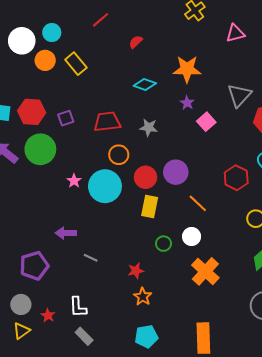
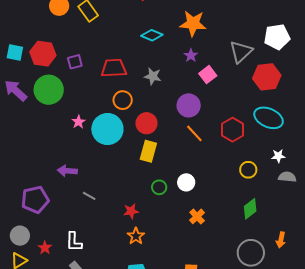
purple circle: (176, 172) -> (189, 105), moved
orange line: (198, 203) -> (194, 133), moved
orange cross: (205, 271) -> (197, 216), size x0.6

